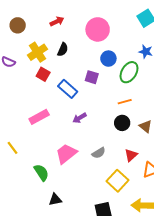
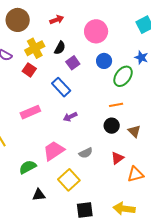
brown circle: (18, 25) -> (18, 20), size x1.5
red square: (43, 74) -> (29, 70), moved
purple square: (92, 77) -> (73, 63), moved, turned 32
green semicircle: (41, 172) -> (28, 167), turned -90
yellow square: (117, 181) -> (69, 180), moved

